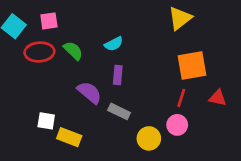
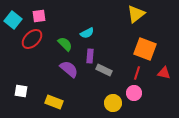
green semicircle: (73, 51) -> (65, 44), moved
red ellipse: (39, 52) -> (32, 39), turned -40
orange square: (192, 65) -> (145, 49), turned 30
gray rectangle: (119, 111) -> (104, 70), moved
white square: (46, 121) -> (21, 91), moved

